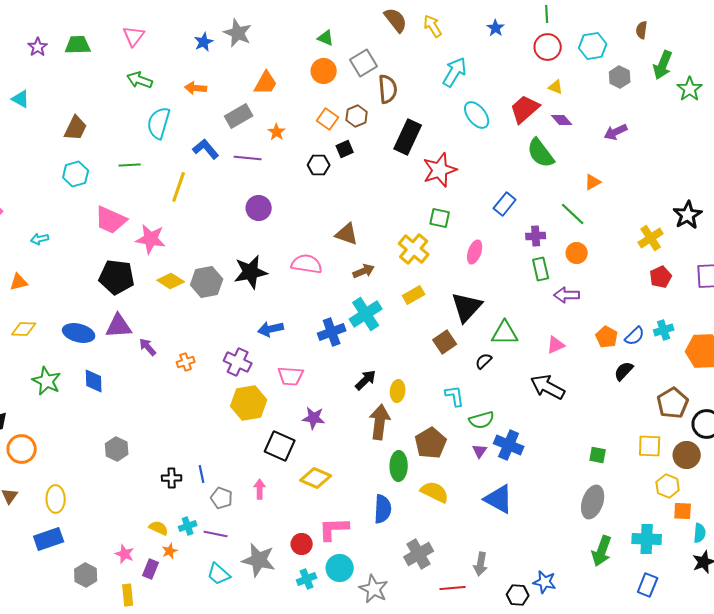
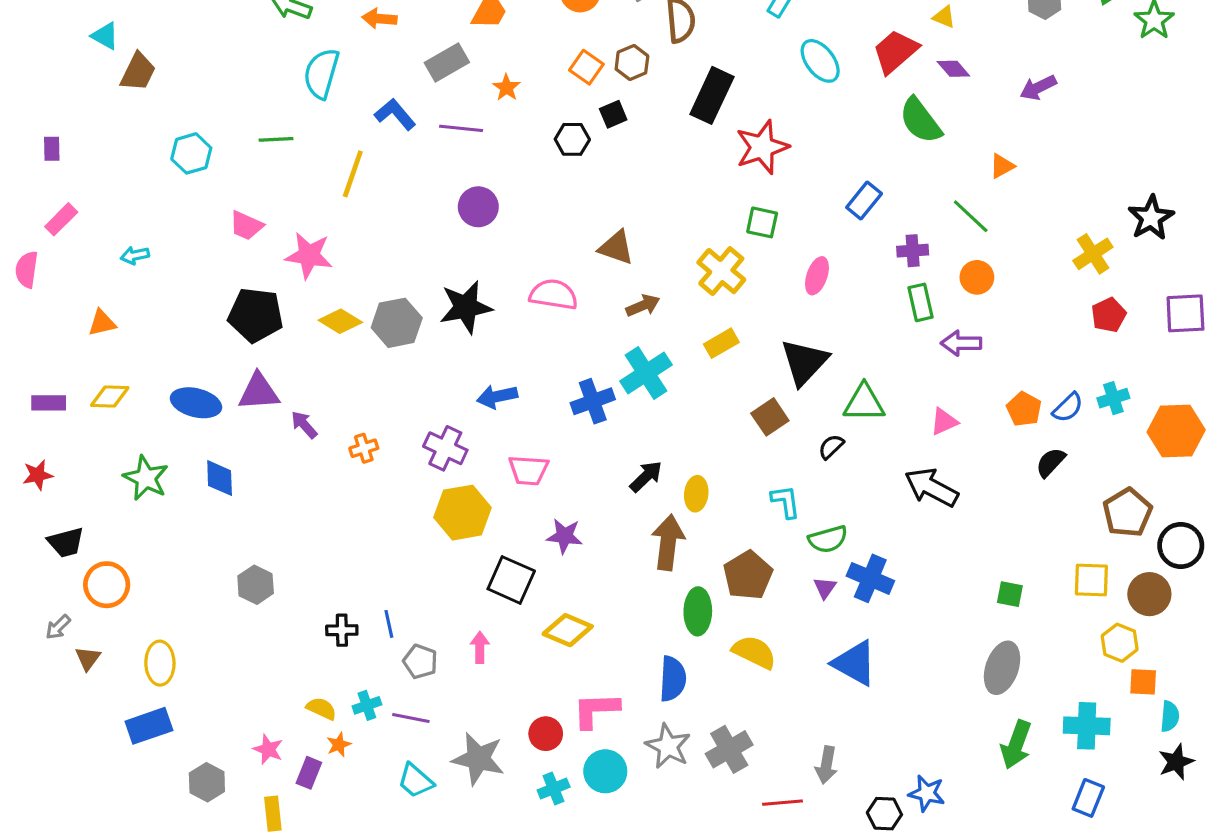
brown trapezoid: (76, 128) -> (138, 72), moved
pink trapezoid: (111, 220) -> (246, 226), size x0.7
gray star: (374, 589) -> (668, 746), moved

